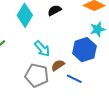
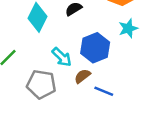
blue hexagon: (84, 50) -> (95, 48), moved
gray pentagon: (37, 75) -> (41, 84), moved

